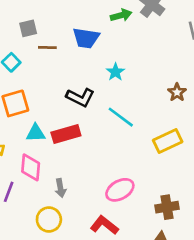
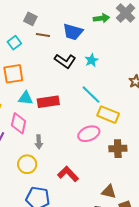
gray square: (28, 28) -> (30, 19), turned 32
black L-shape: (80, 97) -> (65, 61), moved
yellow rectangle: (168, 141) -> (108, 115), moved, turned 40
pink ellipse: (120, 190) -> (89, 134), moved
brown cross: (167, 207) -> (118, 149), moved

